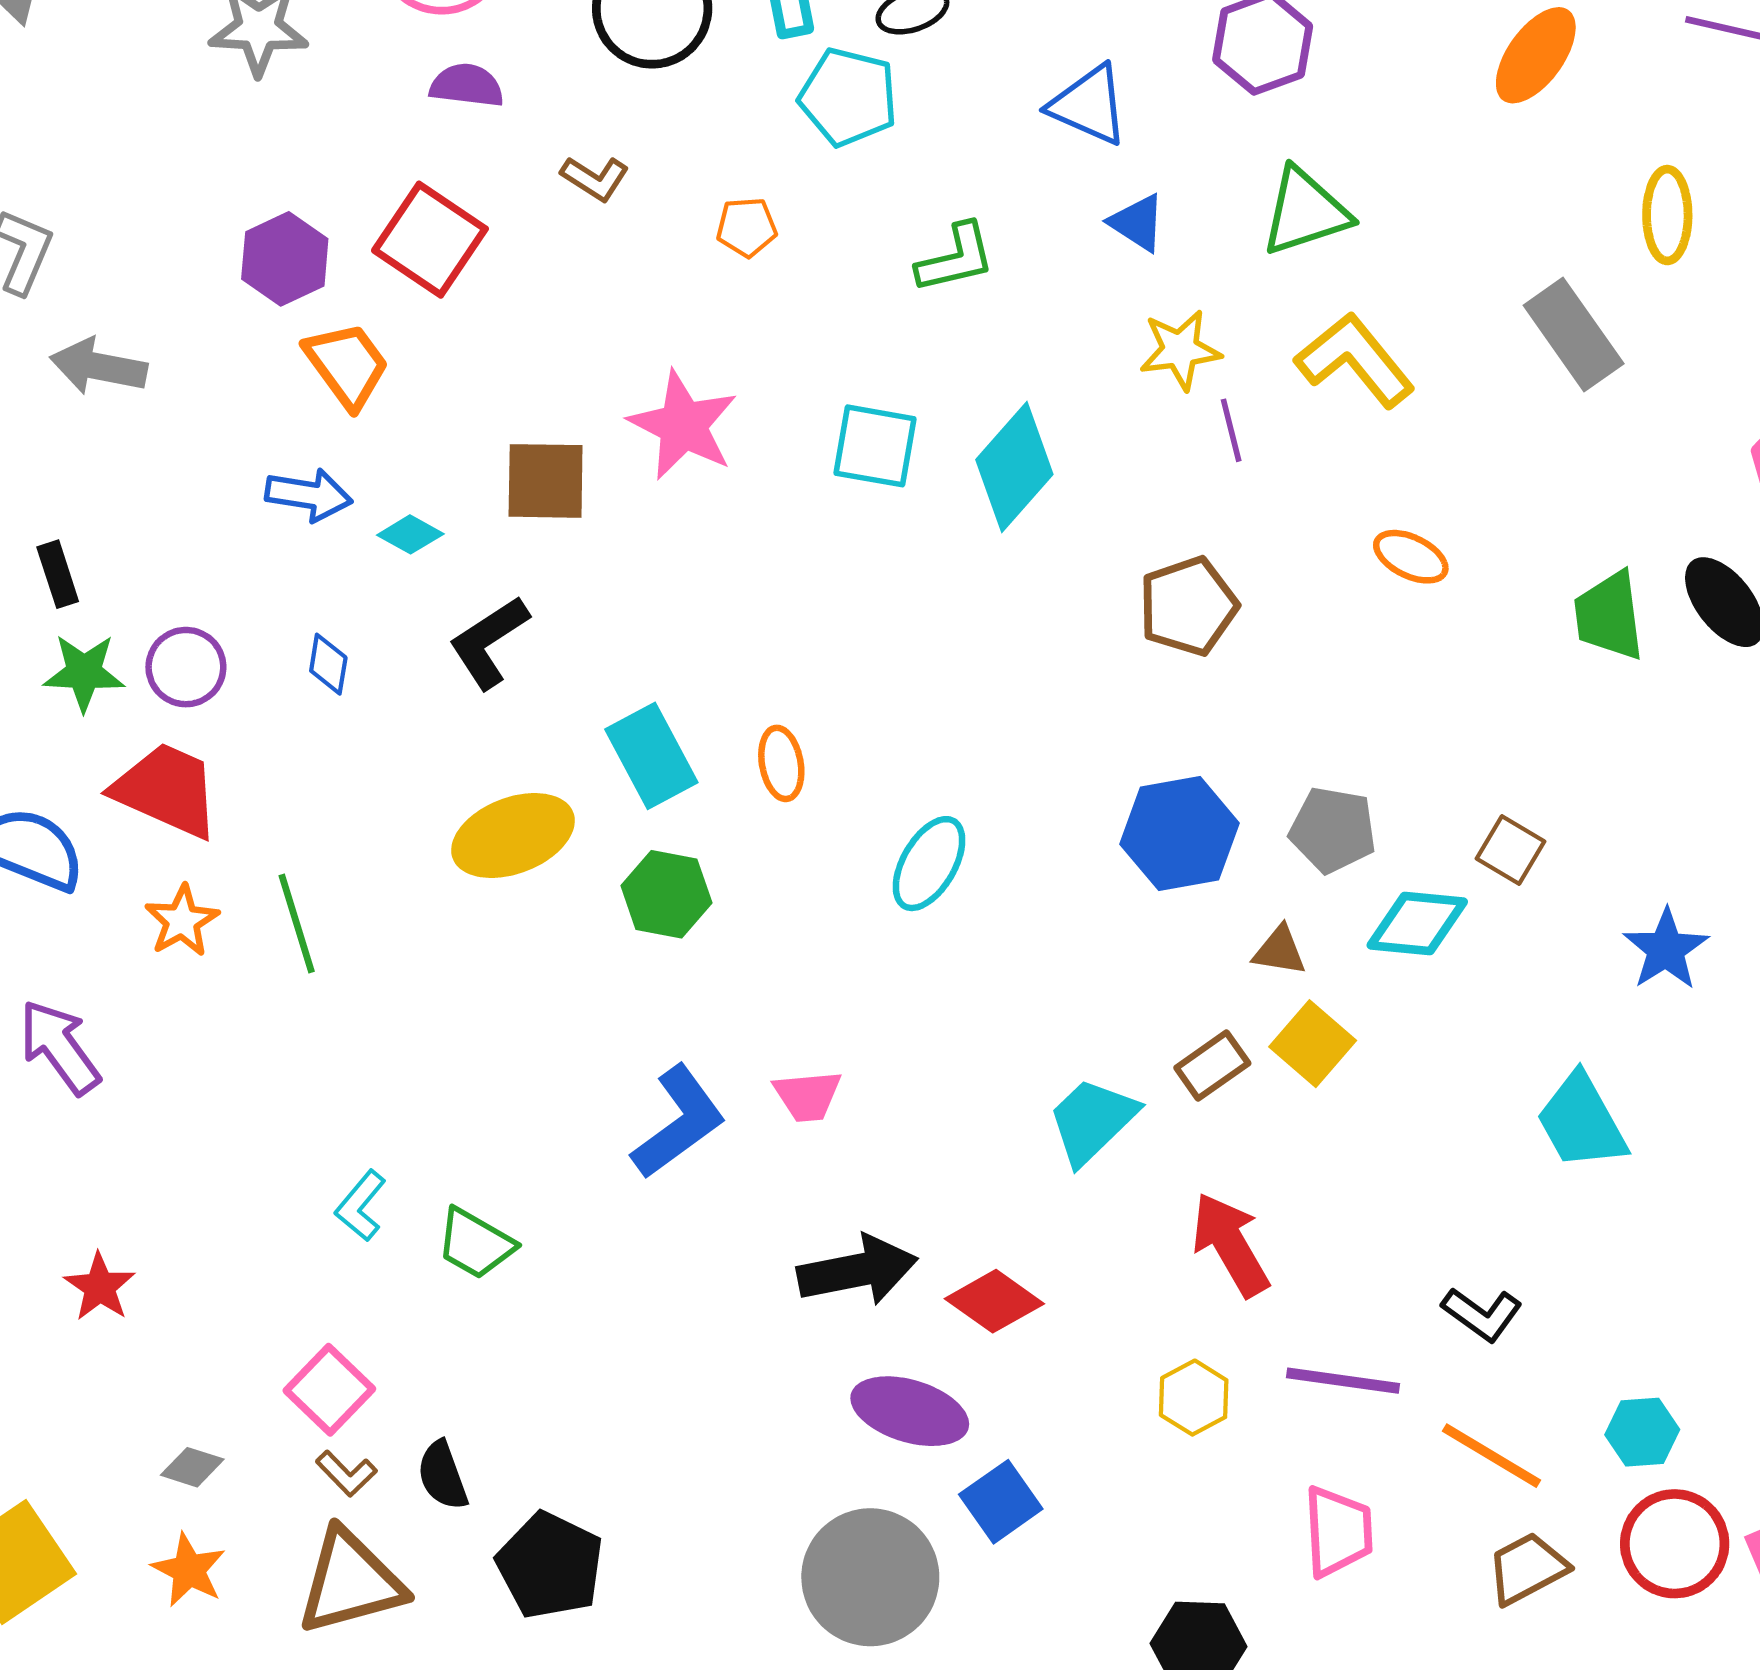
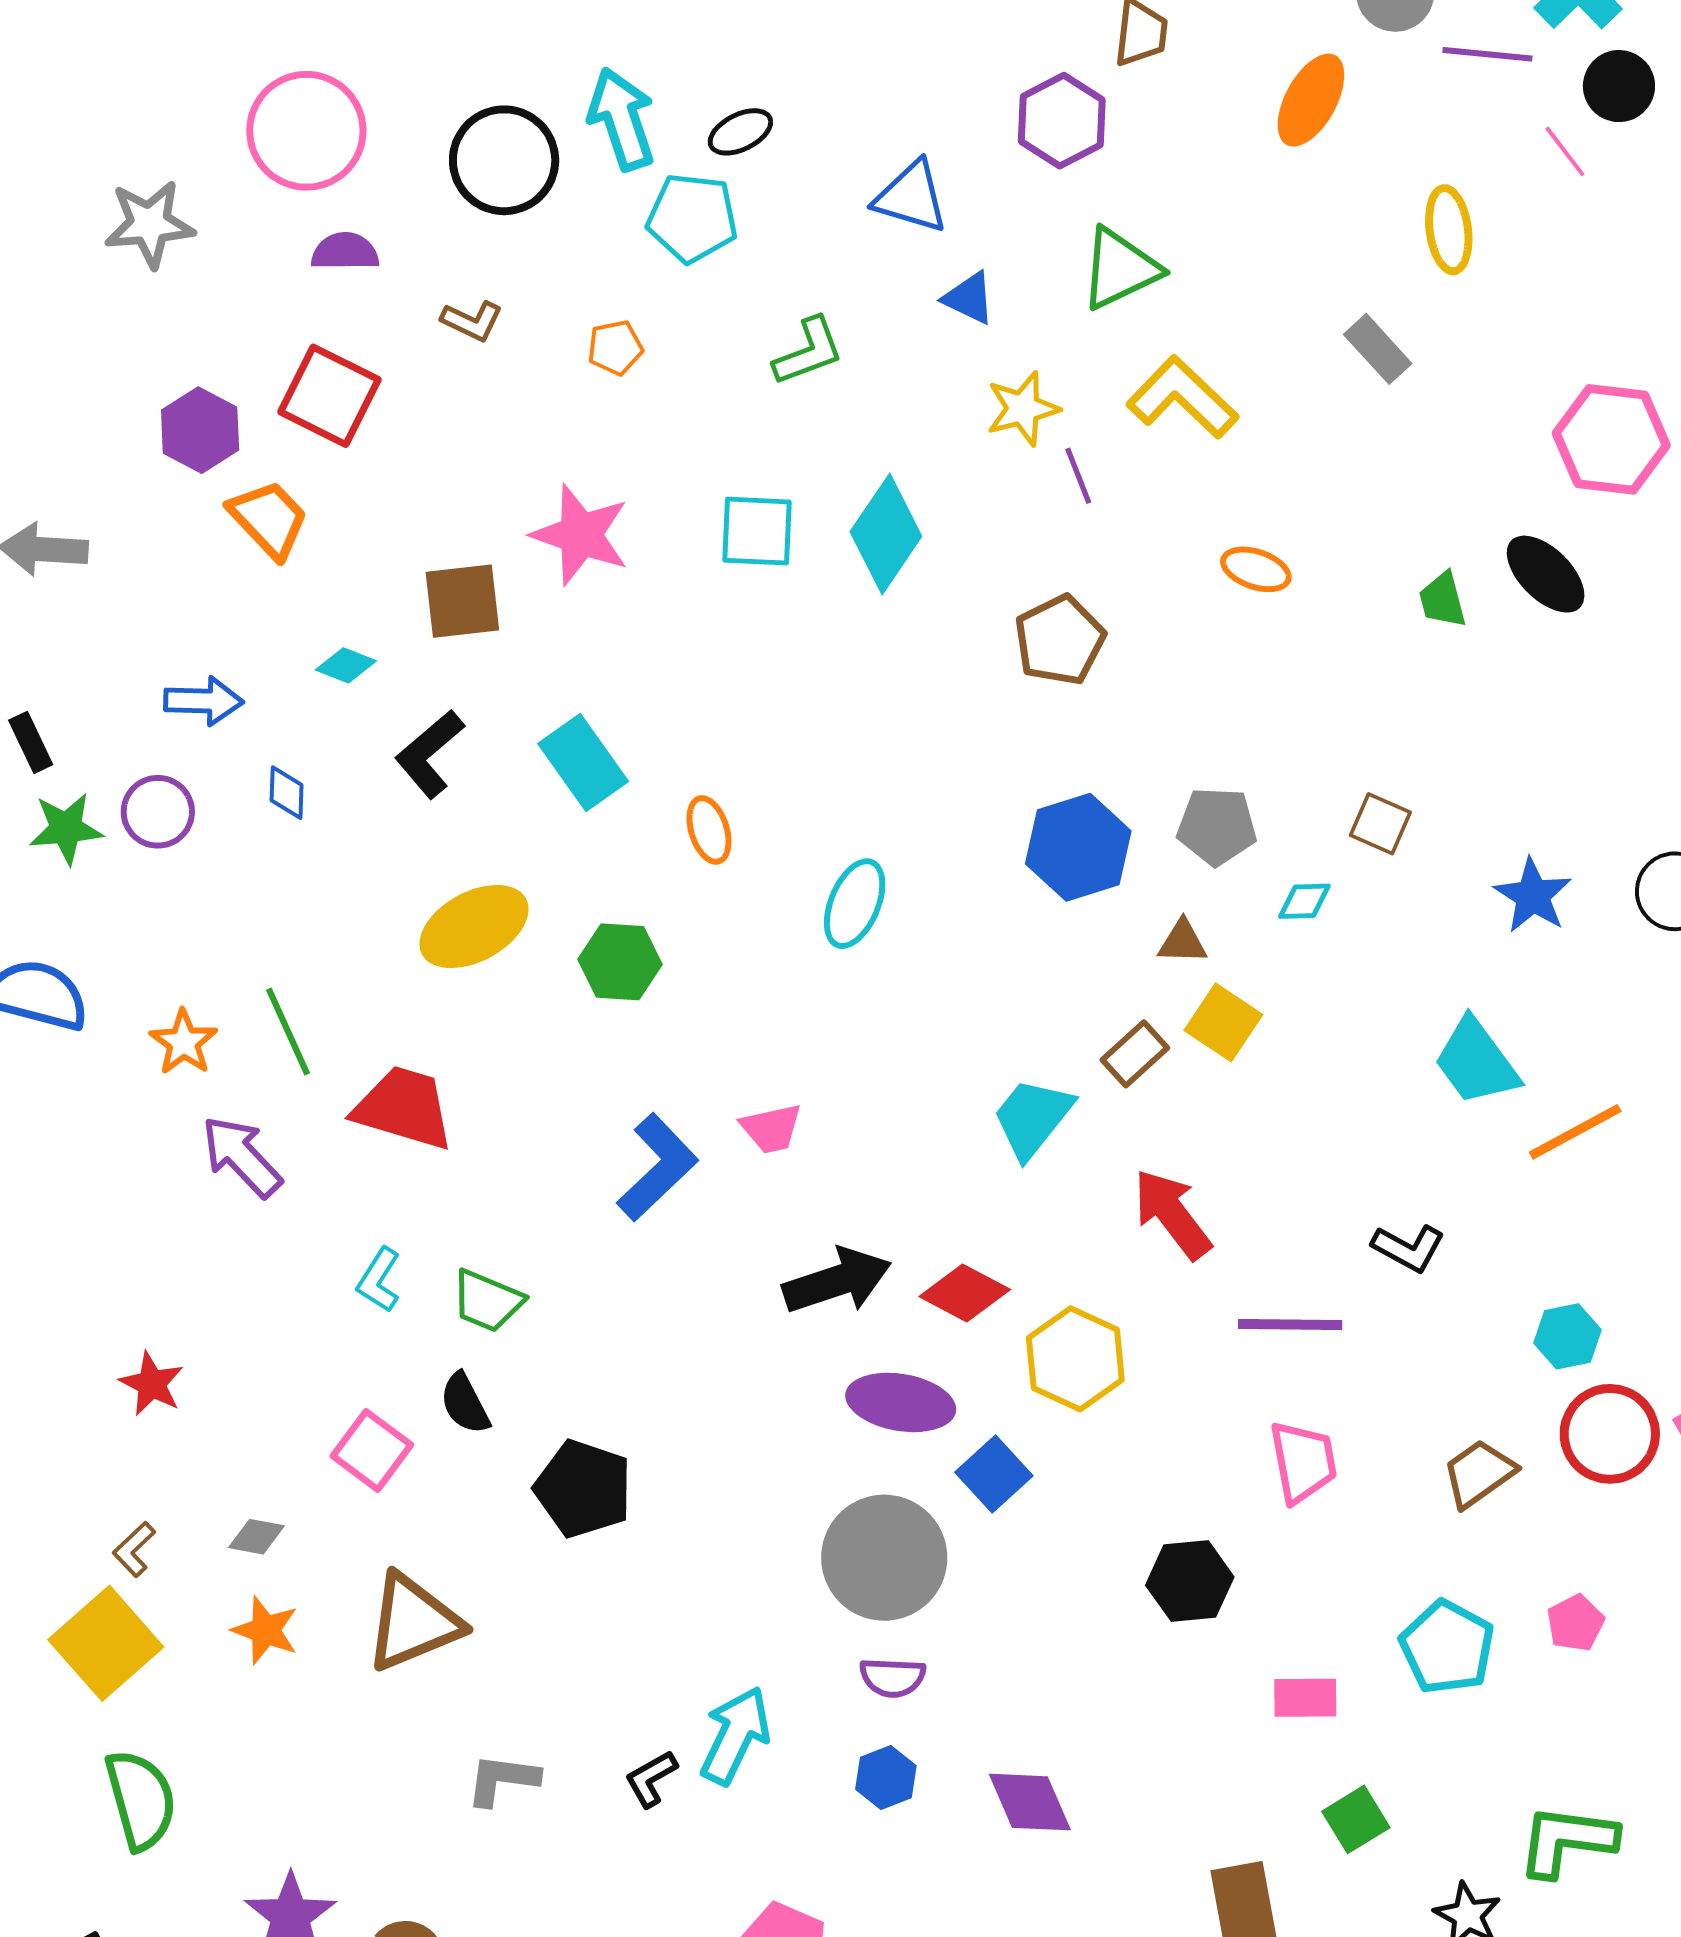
gray rectangle: (1574, 334) -> (1378, 349), size x0.7
blue arrow: (309, 495) -> (204, 701), moved
green trapezoid: (1609, 616) -> (1443, 600), size x0.7
cyan rectangle: (651, 756) -> (583, 763), moved
red trapezoid: (167, 790) -> (404, 1108), moved
cyan diamond: (1417, 924) -> (1304, 901), size x0.6
purple arrow: (60, 1047) -> (242, 1156), moved
yellow hexagon: (1194, 1398) -> (1075, 1359), moved, size x1.5
orange line: (1492, 1456) -> (1575, 1132), moved, turned -52
brown L-shape: (346, 1473) -> (134, 1549), moved, turned 98
black semicircle: (443, 1476) -> (465, 1403), moved
black pentagon: (550, 1566) -> (583, 1489), moved

